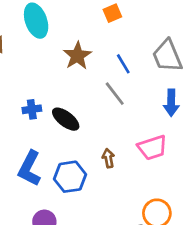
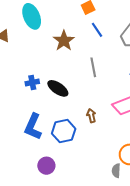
blue line: (123, 64) -> (97, 30), moved
gray line: (115, 94) -> (93, 67), turned 30

